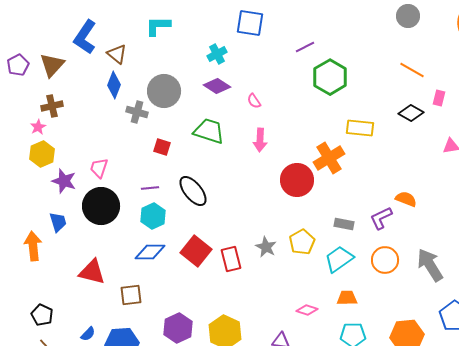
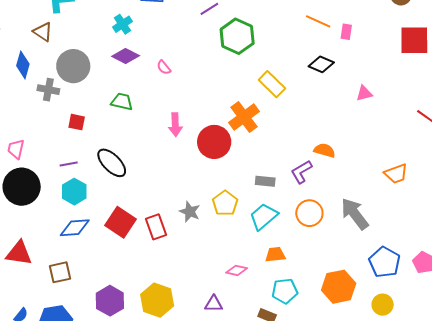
brown triangle: (117, 54) -> (43, 32), moved
pink rectangle: (439, 98) -> (346, 32), moved
yellow rectangle: (360, 128) -> (272, 84), turned 44
green trapezoid: (209, 131) -> (122, 102), size x0.7
pink arrow: (260, 140) -> (175, 125), moved

